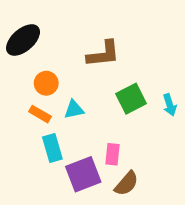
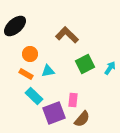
brown L-shape: (103, 54) -> (67, 35), turned -130
cyan arrow: (170, 105) -> (110, 68), turned -128
cyan rectangle: (52, 148) -> (34, 96), turned -30

